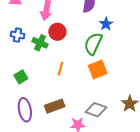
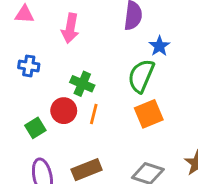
red circle: (57, 32) -> (64, 111), moved
green cross: (40, 43) -> (82, 84), moved

